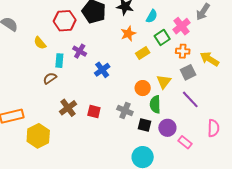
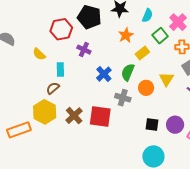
purple cross: (80, 51) -> (84, 50), moved
green semicircle: (155, 104) -> (128, 72), moved, turned 30
gray cross: (125, 110) -> (123, 98), moved
red square: (94, 112) -> (100, 117), size x1.6
yellow hexagon: (38, 136) -> (45, 112), moved

